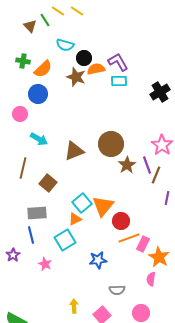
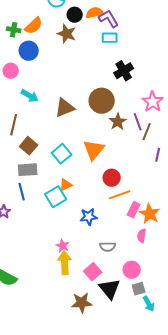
green cross: (23, 61) -> (14, 30), moved
orange semicircle: (96, 69) -> (95, 13), moved
black cross: (160, 92) -> (124, 71), moved
brown square: (48, 183) -> (29, 146), moved
cyan square: (82, 203) -> (62, 154), moved
orange triangle: (103, 206) -> (94, 150), moved
orange triangle: (75, 219) -> (66, 185), moved
pink rectangle: (143, 244) -> (134, 210), moved
pink star: (45, 264) -> (63, 246), moved
yellow arrow: (74, 306) -> (65, 263), size x1.6

